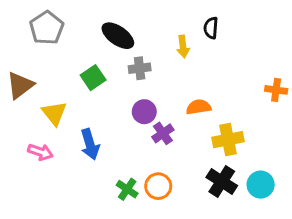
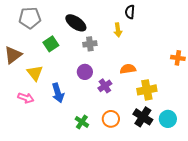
gray pentagon: (47, 28) -> (30, 18), turned 30
black semicircle: (211, 28) -> (130, 12), moved
green square: (93, 78) -> (51, 44), moved
purple circle: (144, 112) -> (85, 72), moved
orange circle: (158, 186) -> (111, 119), moved

